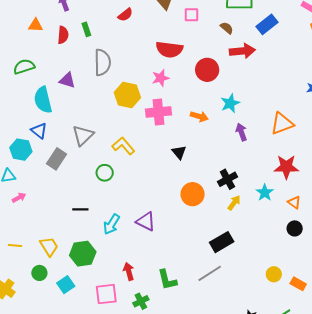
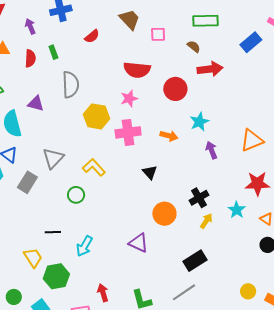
blue rectangle: (267, 24) -> (251, 42), moved
purple triangle: (146, 221) -> (139, 243), moved
yellow trapezoid: (49, 247) -> (33, 258), moved

